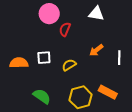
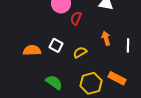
orange arrow: (96, 50) -> (106, 38), turned 112
white square: (44, 58) -> (56, 45), turned 32

